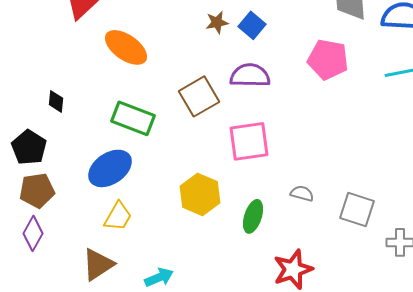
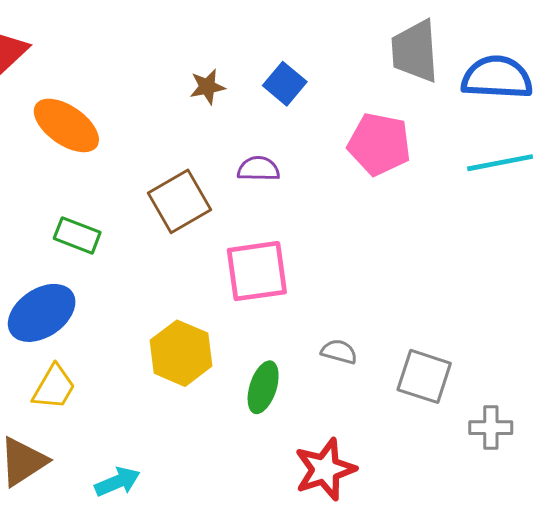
blue square: (252, 25) -> (285, 84), moved
purple semicircle: (250, 75) -> (258, 169), size x0.7
green rectangle: (133, 118) -> (77, 235), size x0.7

